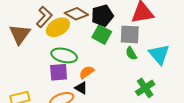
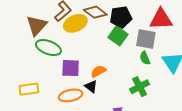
green ellipse: (64, 55) -> (48, 48), moved
green cross: (145, 88) -> (140, 87), moved

